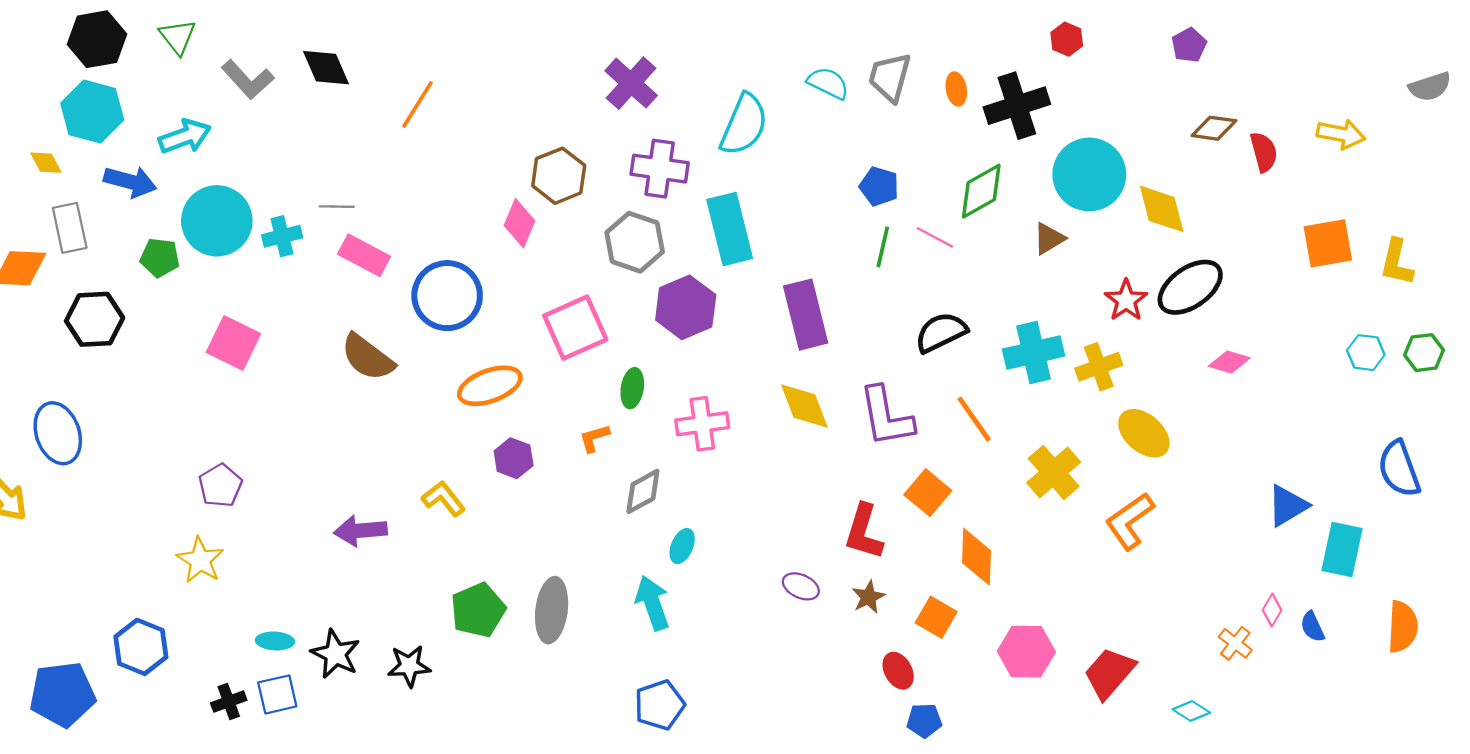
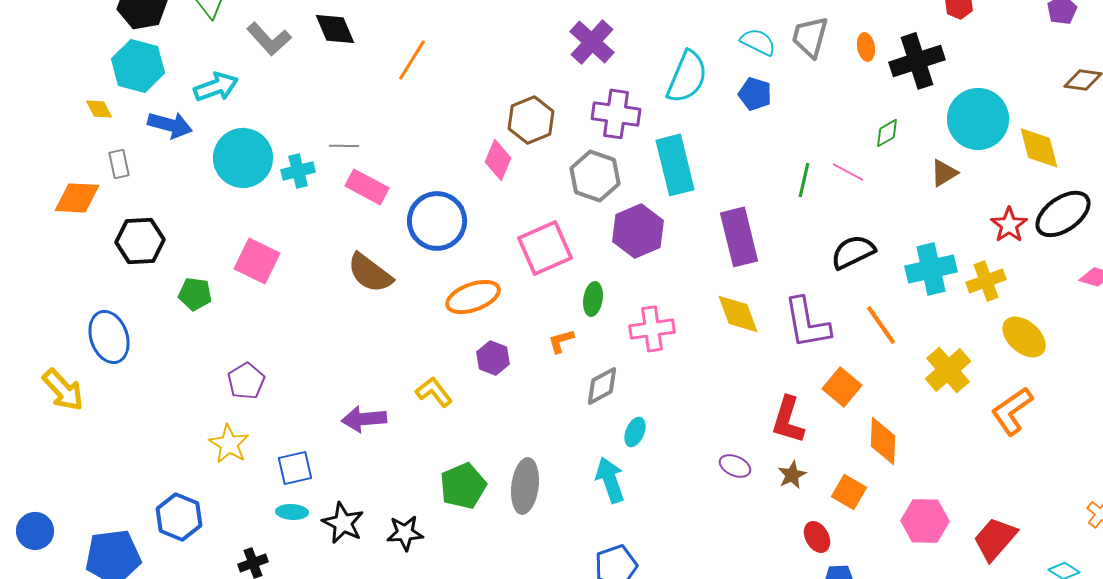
blue pentagon: (879, 186) -> (755, 94), moved
green diamond: (981, 191) -> (887, 133), size x0.6
gray rectangle: (70, 228) -> (119, 164), size x0.7
green pentagon: (160, 258) -> (195, 294), moved
blue square: (277, 694) -> (295, 468), moved

